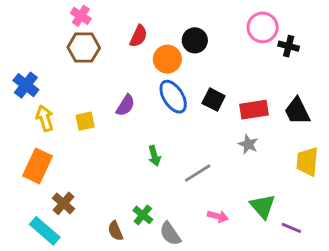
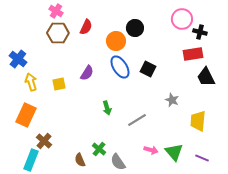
red semicircle: (139, 36) -> (86, 27), moved
red rectangle: (254, 110) -> (193, 54), moved
yellow trapezoid: (307, 162) -> (198, 121), moved
green triangle: (263, 206) -> (174, 152), moved
cyan rectangle: (45, 231) -> (31, 160), turned 70

